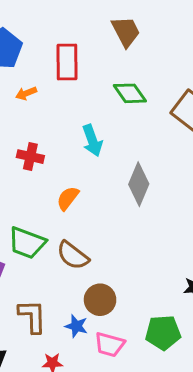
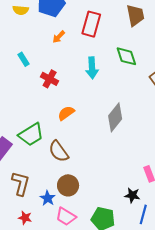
orange arrow: (26, 93) -> (59, 37), turned -40
cyan arrow: (92, 141) -> (92, 68), moved
green trapezoid: (27, 243) -> (31, 135), turned -68

